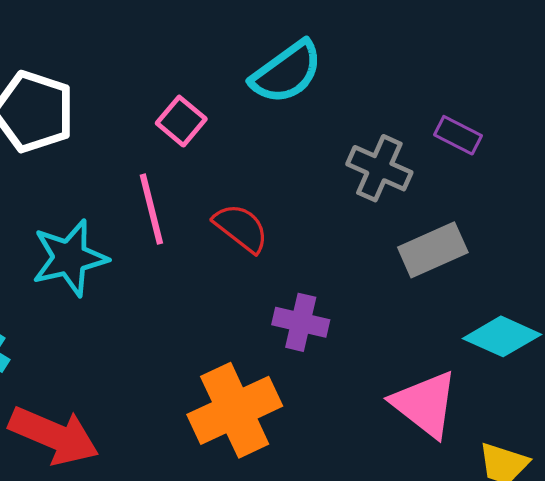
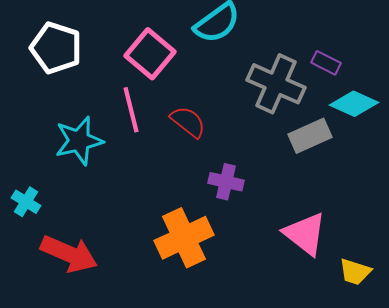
pink square: (181, 121) -> (150, 54), size x1.6
gray cross: (379, 168) -> (276, 84), size x1.4
cyan diamond: (502, 336) -> (354, 104), moved

